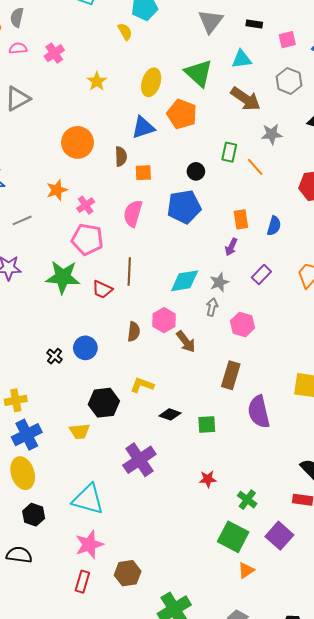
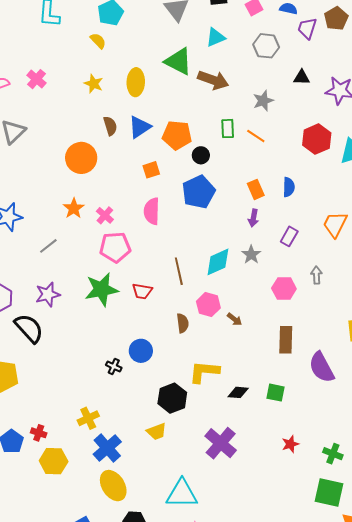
yellow star: (97, 81) -> (94, 84), moved
brown arrow: (246, 99) -> (213, 80), moved
orange pentagon: (182, 114) -> (177, 135), moved
brown semicircle: (121, 156) -> (110, 126), moved
brown line: (129, 271) -> (179, 271), moved
gray arrow: (212, 307) -> (316, 275), moved
brown arrow: (186, 342) -> (235, 319), size x0.7
yellow L-shape: (142, 385) -> (204, 372), size x1.4
green square: (207, 424) -> (275, 393), turned 30

